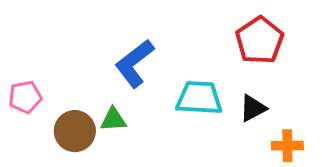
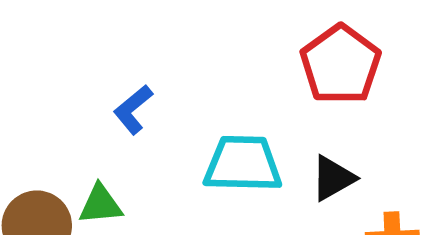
blue L-shape: (135, 63) -> (133, 109), size x0.6

